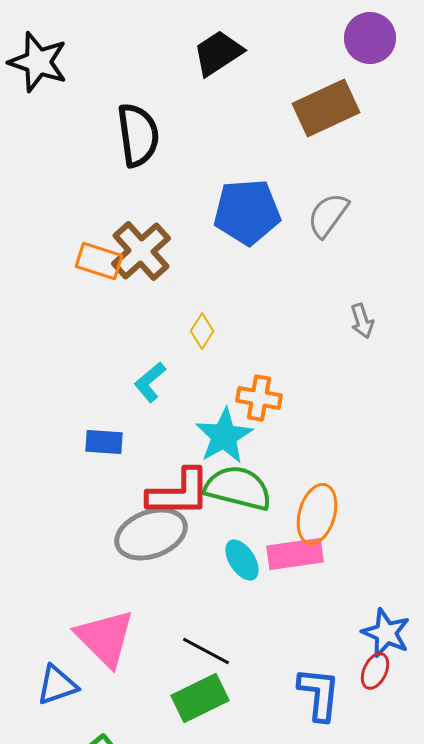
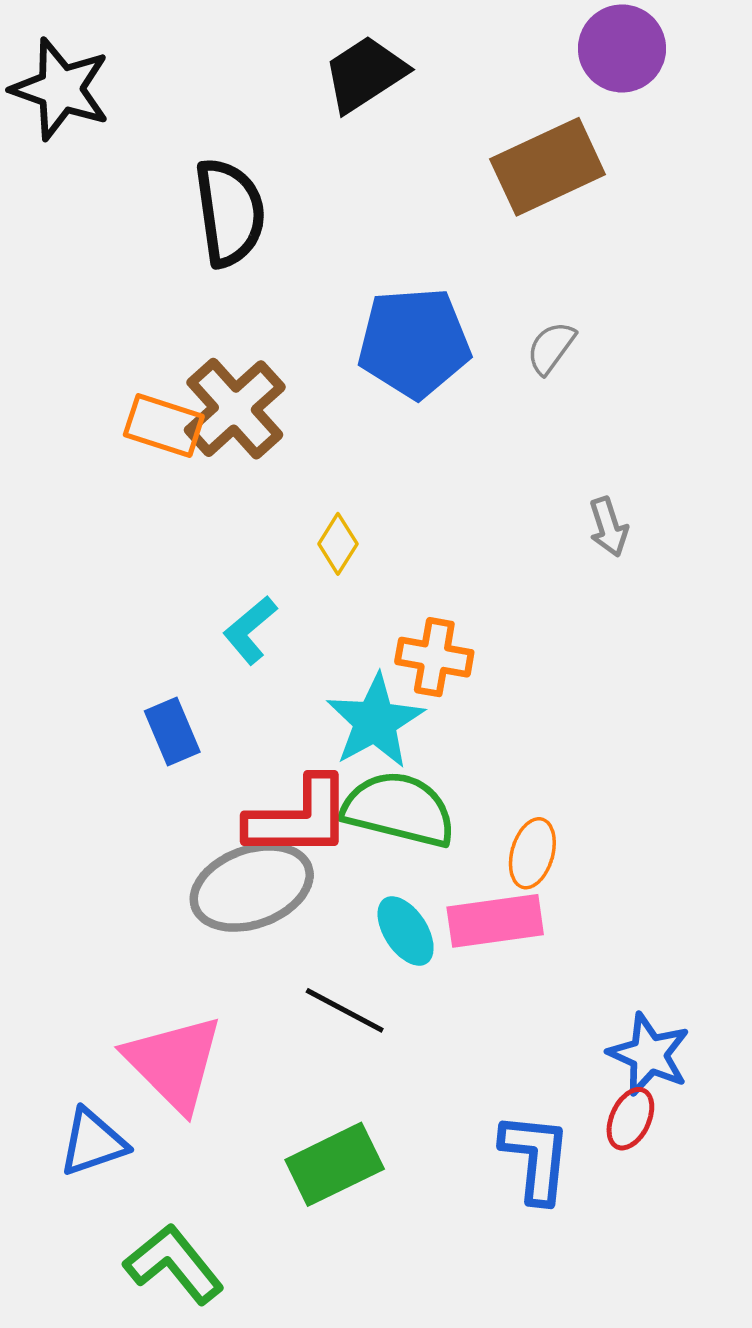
gray semicircle: (328, 215) -> (551, 348), size x0.7
blue rectangle: (104, 442) -> (172, 732), turned 63
orange ellipse: (317, 514) -> (532, 853), size x0.7
black line: (206, 651) -> (345, 1010), moved

